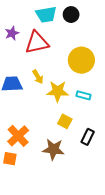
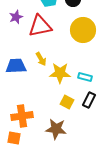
yellow circle: (81, 60) -> (83, 30), moved
orange cross: (18, 136) -> (22, 116), turned 35
black rectangle: (88, 137) -> (89, 100), moved

